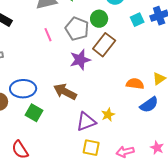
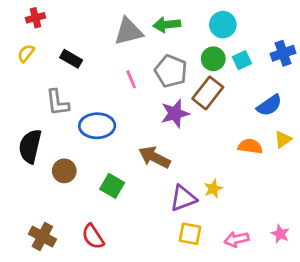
green circle: (99, 19) -> (213, 59), moved
cyan square: (137, 20) -> (242, 60), moved
blue ellipse: (23, 89) -> (97, 126), moved
blue semicircle: (149, 105) -> (269, 105), moved

